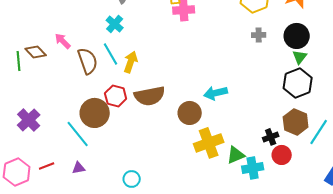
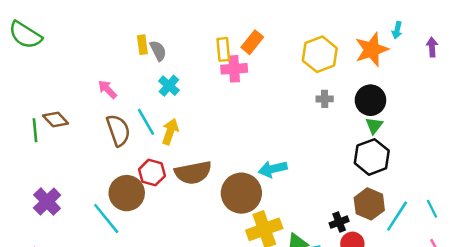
cyan cross: (115, 24) -> (169, 86), moved
pink arrow: (63, 41) -> (107, 89), moved
brown circle: (190, 113) -> (241, 193), size x1.4

